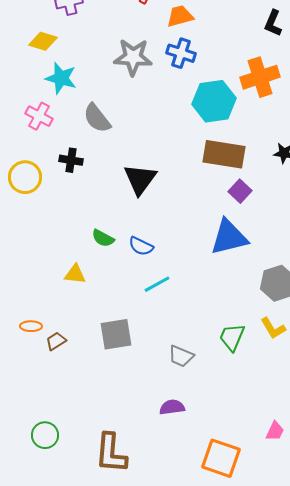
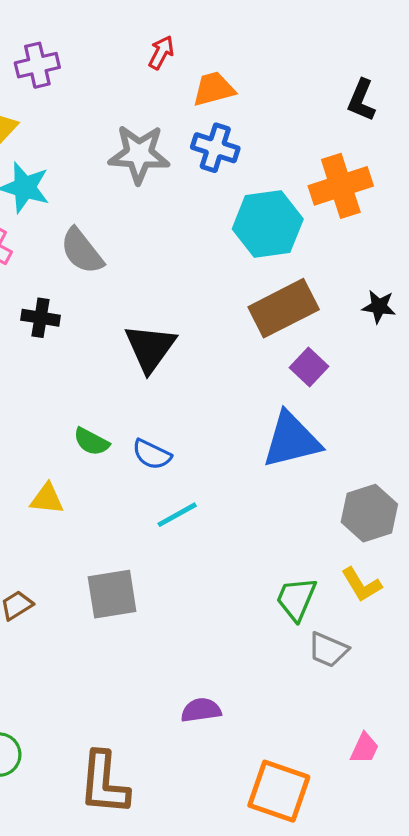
brown rectangle: (224, 154) -> (284, 308), turned -36
gray trapezoid: (181, 356) -> (328, 650), moved

